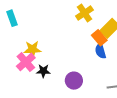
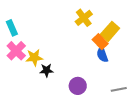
pink cross: (26, 62) -> (16, 51), moved
black star: (43, 71) -> (46, 70), moved

